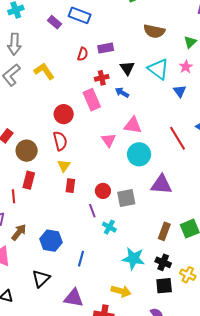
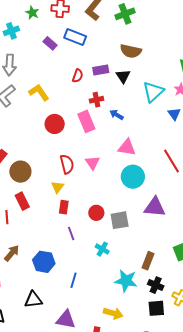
brown semicircle: (154, 31) -> (131, 51), moved
black triangle: (127, 68) -> (123, 76), moved
cyan triangle: (158, 69) -> (153, 92), turned 40
red circle: (64, 114) -> (55, 124), moved
pink triangle: (109, 140) -> (92, 163), moved
red semicircle: (60, 141) -> (67, 164), moved
red rectangle: (29, 180) -> (22, 201), turned -42
purple line: (92, 211) -> (71, 233), moved
brown rectangle: (164, 231) -> (148, 261), moved
black triangle: (41, 279) -> (33, 300), turned 36

